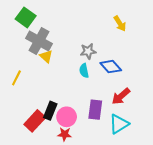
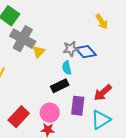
yellow triangle: (46, 56) -> (39, 52), moved, turned 32
blue diamond: (111, 67) -> (86, 52), moved
black rectangle: (50, 111) -> (60, 86), moved, turned 42

